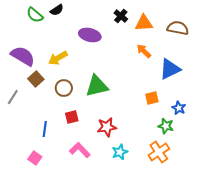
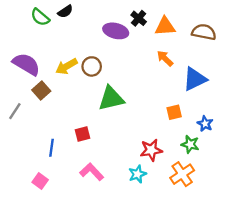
purple ellipse: (90, 35) -> (116, 31), moved
brown circle: (64, 88) -> (92, 66), moved
red star: (107, 127) -> (151, 150), moved

